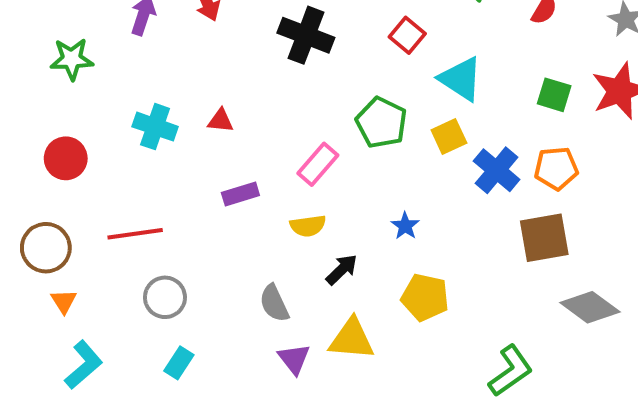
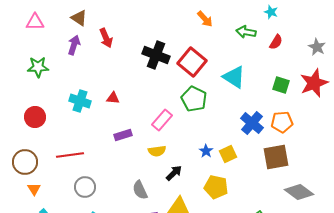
red square: (407, 35) -> (192, 62), moved, size x1.6
yellow square: (449, 136) -> (228, 154), moved

